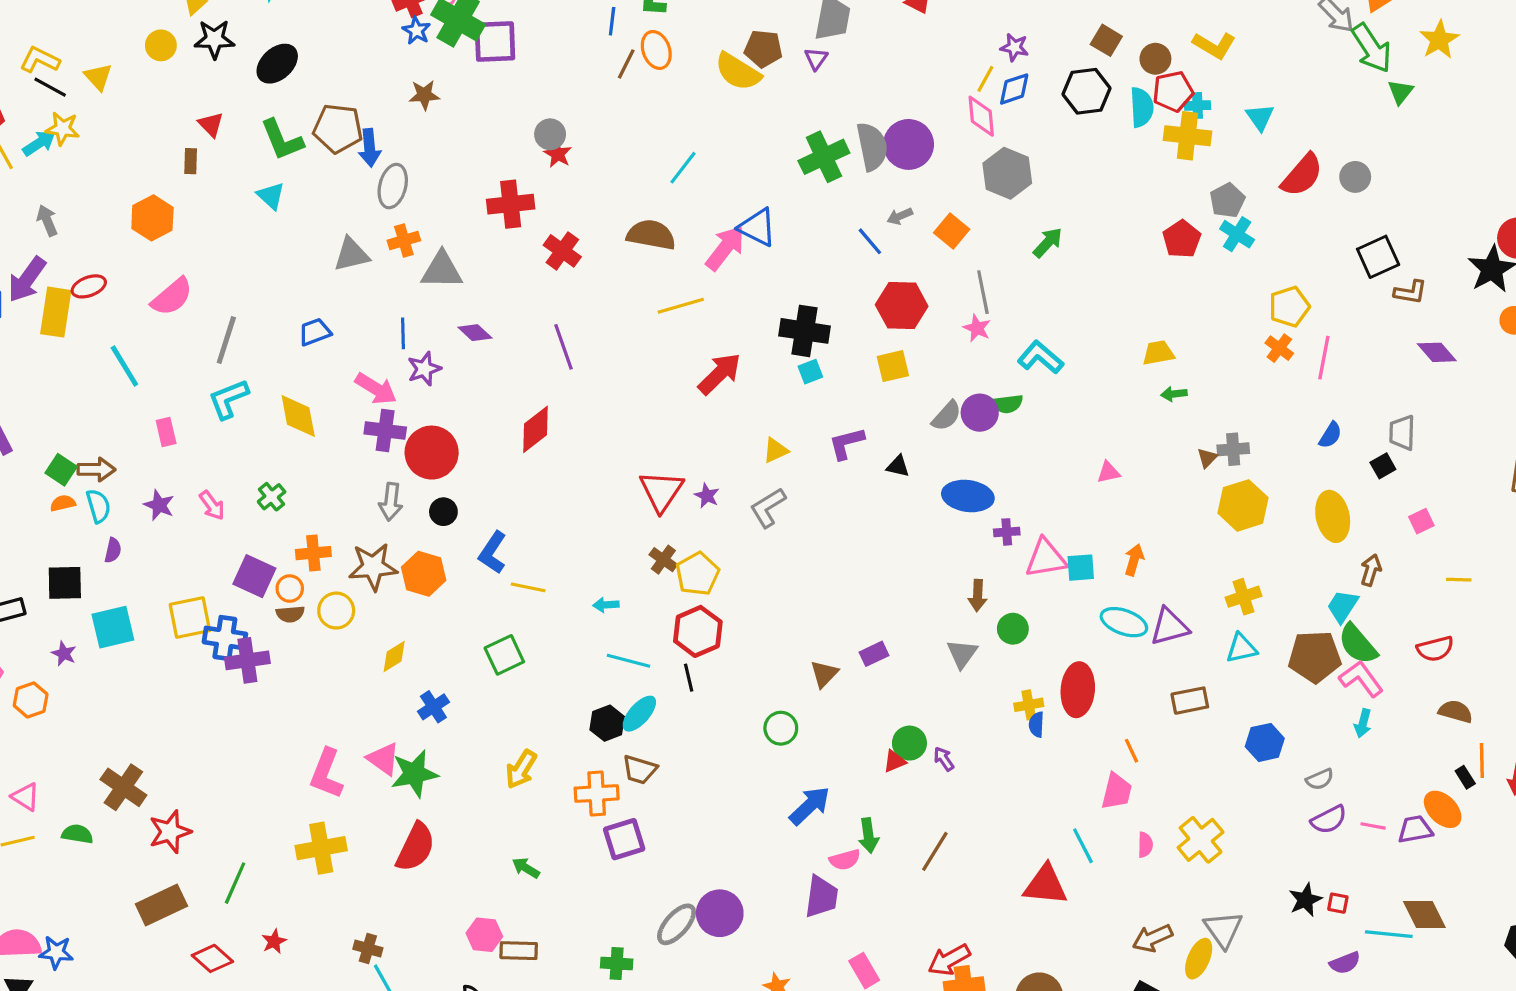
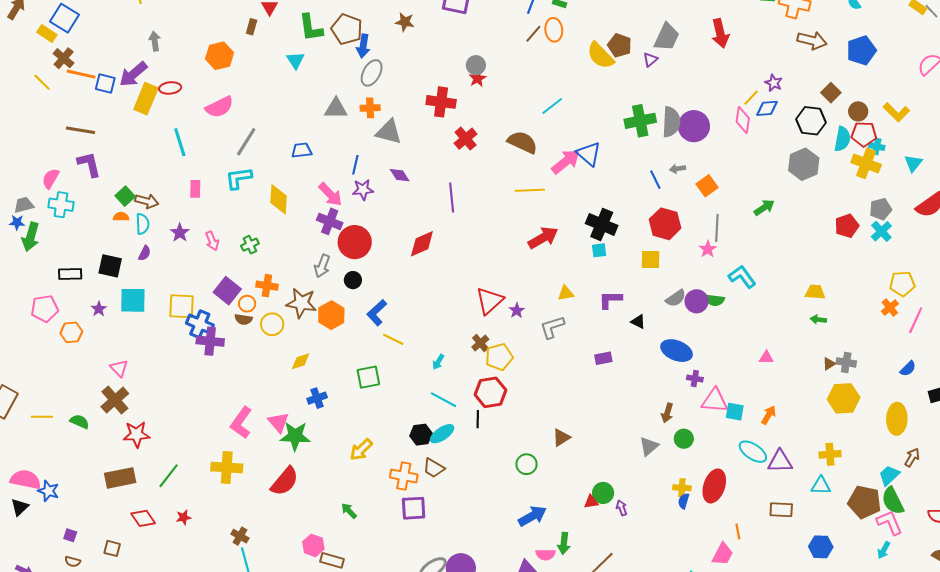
gray hexagon: (1007, 173) -> (804, 164), moved
cyan arrow: (606, 605) -> (438, 362), turned -70
purple rectangle: (874, 654) -> (603, 358), moved
pink triangle: (26, 797) -> (119, 368), moved

